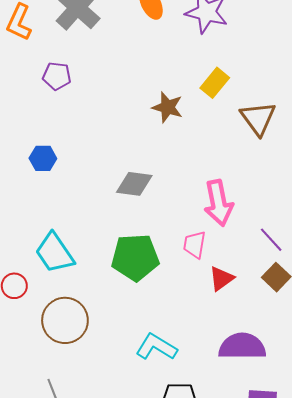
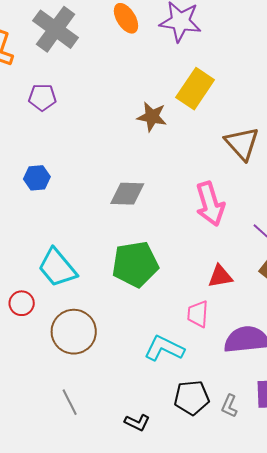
yellow rectangle: (215, 83) -> (195, 89), size x1.4
brown triangle: (258, 118) -> (242, 143), moved
pink trapezoid: (194, 245) -> (198, 314), moved
red triangle: (221, 279) -> (220, 276), turned 32

